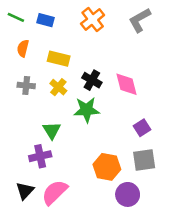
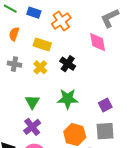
orange cross: (93, 19) -> (61, 21), moved
pink diamond: (126, 84) -> (98, 42), moved
green star: (87, 110) -> (68, 99), moved
purple cross: (40, 156) -> (32, 127), moved, turned -30

